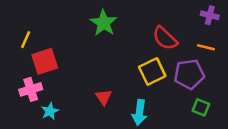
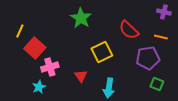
red square: (45, 61) -> (35, 48), turned -30
yellow square: (152, 72) -> (102, 52), moved
pink cross: (31, 89) -> (50, 67), moved

